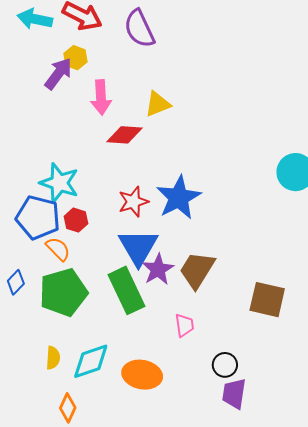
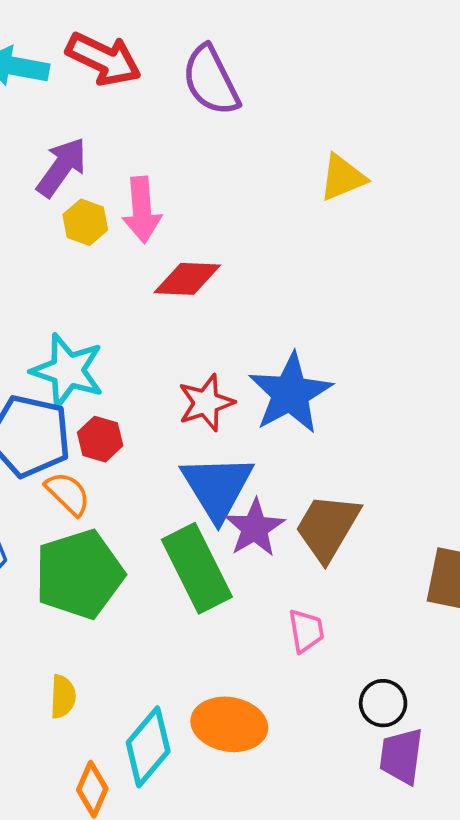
yellow hexagon: (75, 58) -> (85, 222), moved
yellow triangle: (158, 104) -> (343, 178), moved
cyan diamond: (91, 361) -> (148, 747), moved, turned -30

